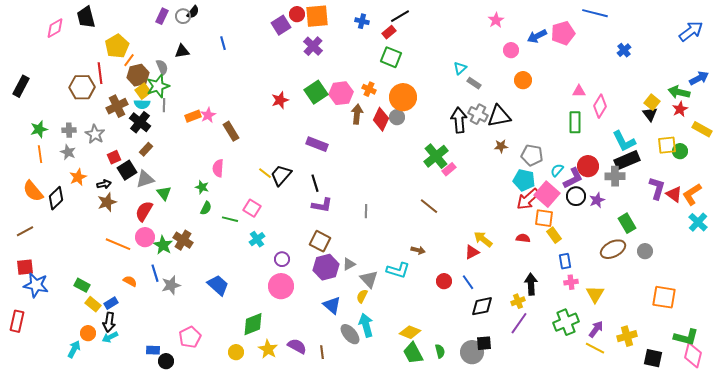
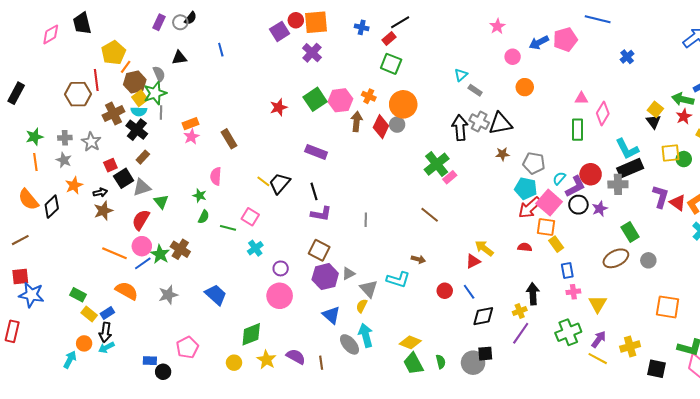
pink star: (208, 115) -> (191, 137), moved
blue line: (155, 273) -> (143, 263), moved, turned 72
orange semicircle: (130, 281) -> (127, 291), size x1.6

